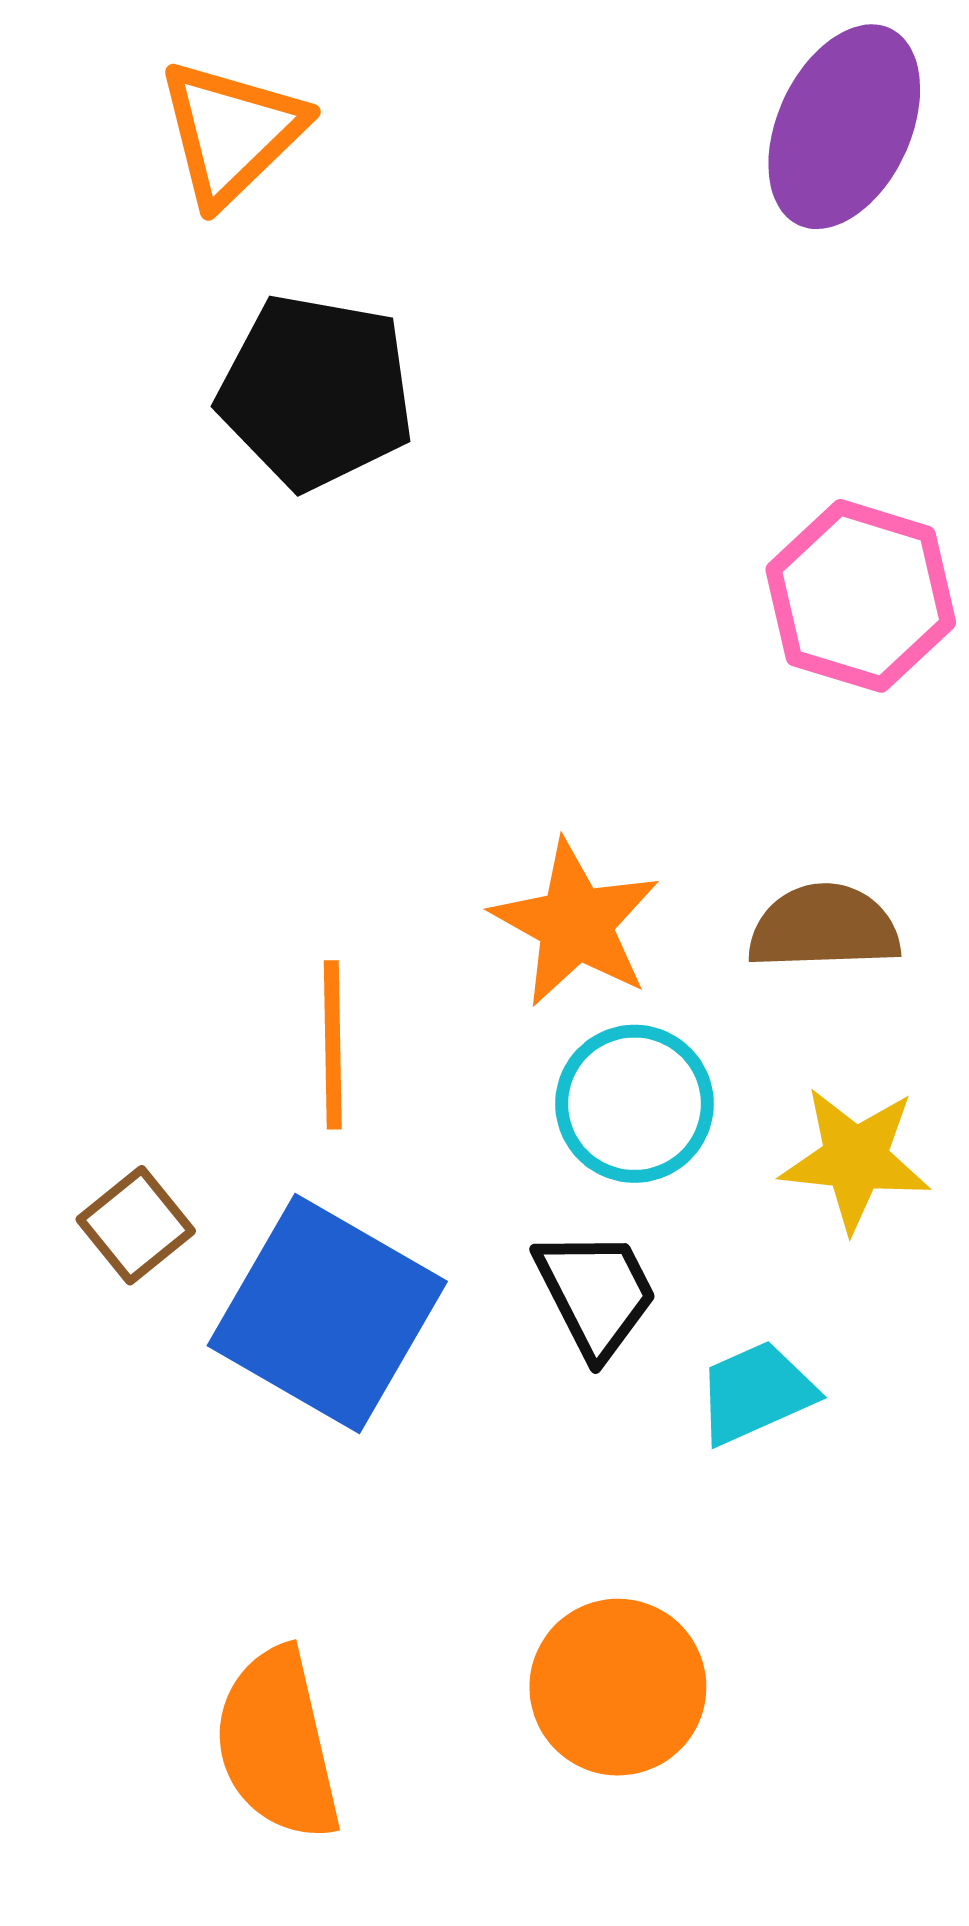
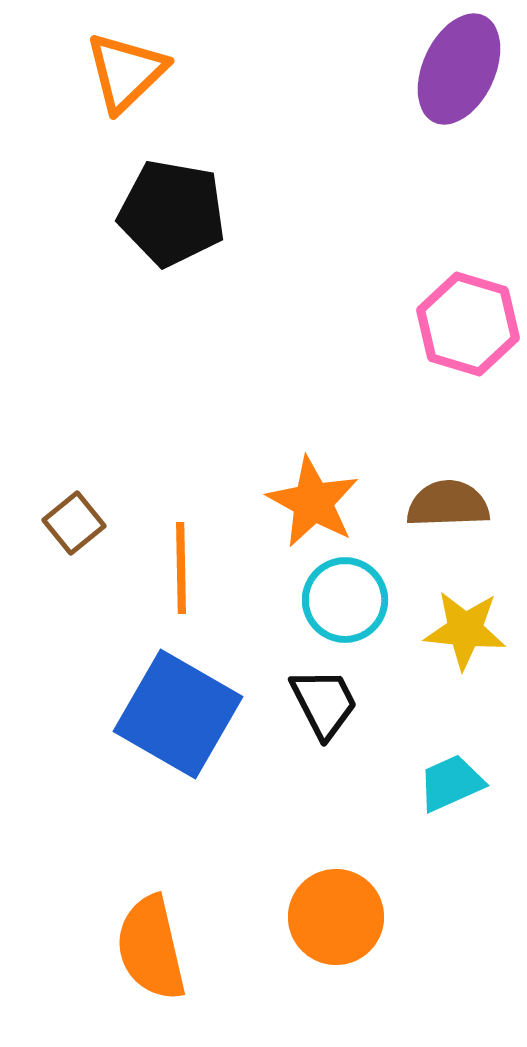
brown square: (136, 1225) -> (74, 523), moved
cyan trapezoid: (756, 1393) -> (451, 783), moved

